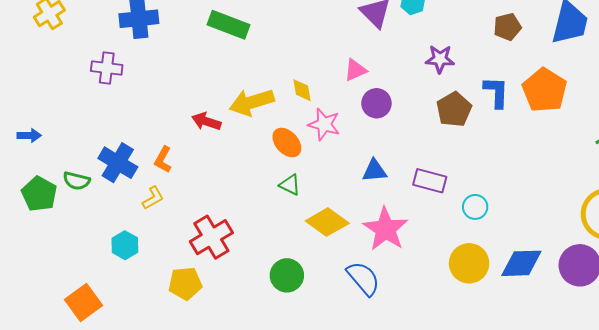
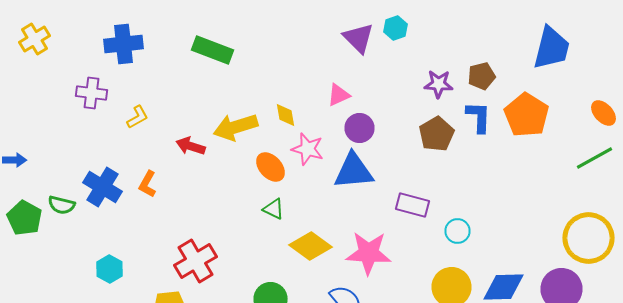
brown pentagon: (507, 27) -> (482, 76), moved
purple star: (440, 59) -> (438, 84), moved
blue triangle: (374, 171) -> (354, 171), moved, size x1.6
yellow L-shape: (153, 198) -> (138, 117), moved
pink star: (386, 229) -> (368, 253), turned -30

